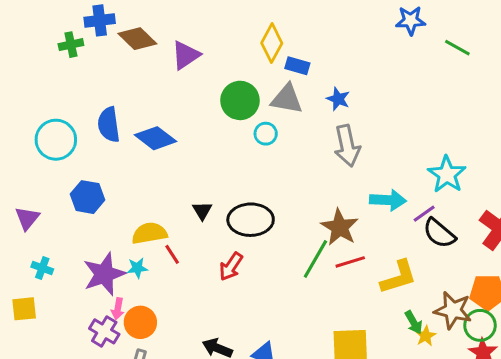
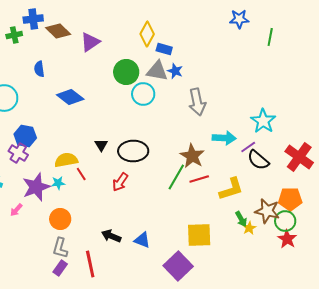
green line: (457, 48) -> (270, 37), turned 72
blue star: (338, 99) -> (175, 71), moved
blue semicircle: (109, 125) -> (39, 69), moved, size x0.7
cyan circle: (266, 134) -> (143, 94), size x1.5
pink arrow: (118, 309) -> (16, 210), moved, turned 32
purple cross: (104, 331) -> (18, 153), moved

